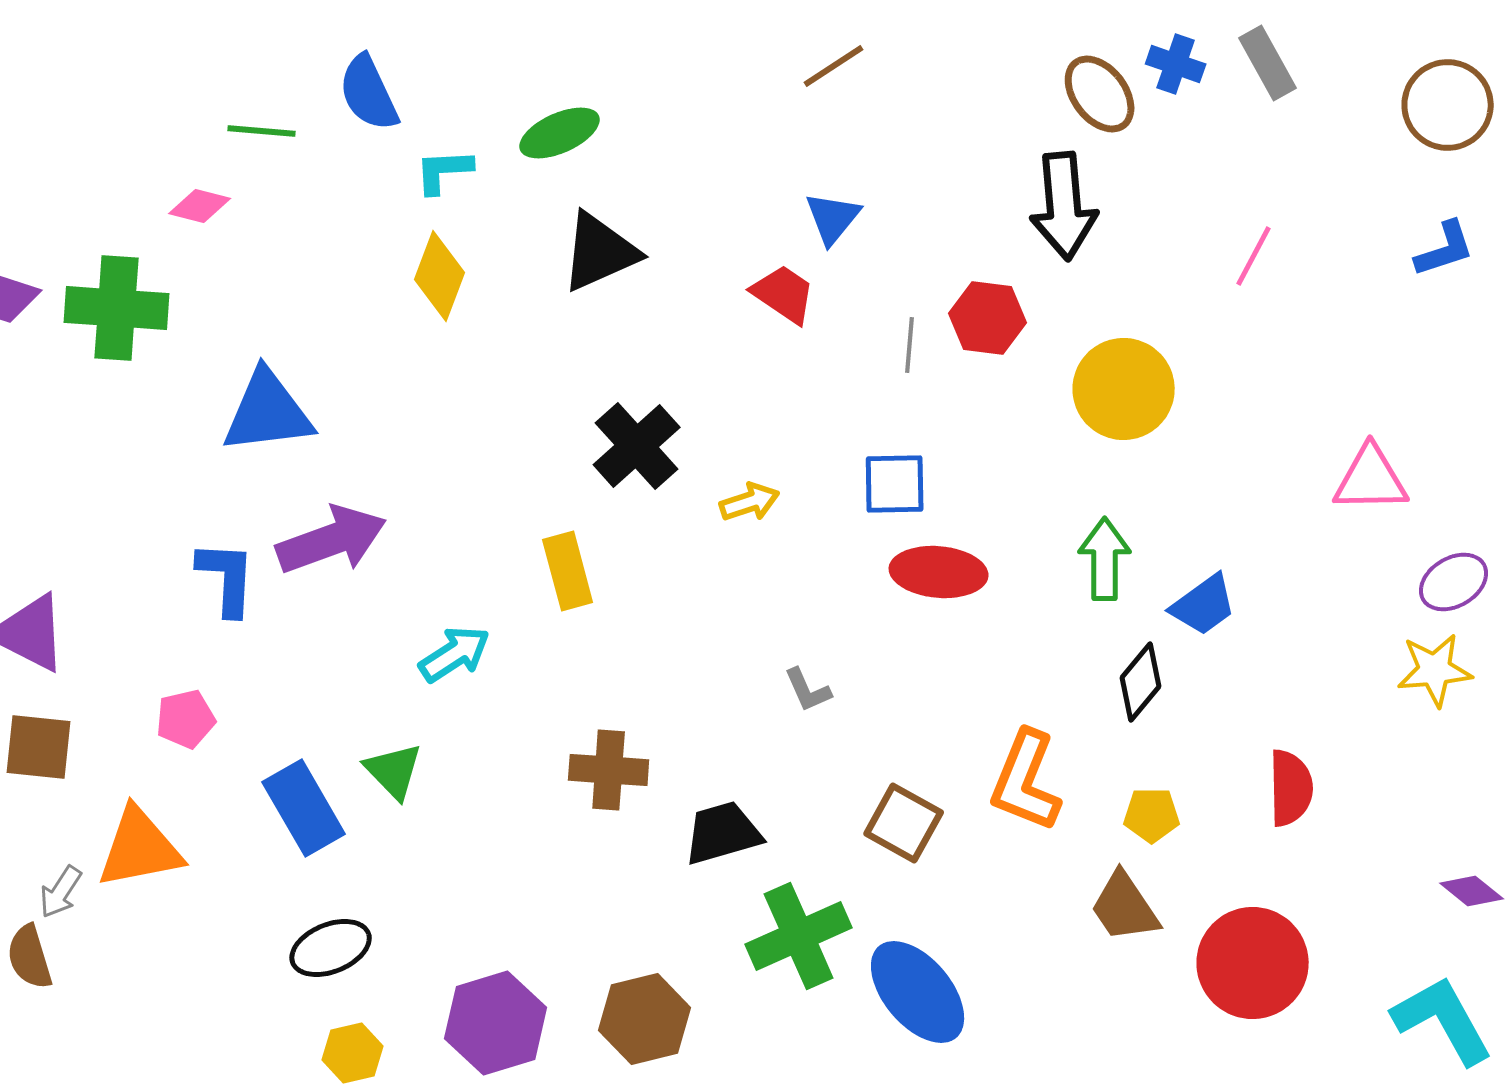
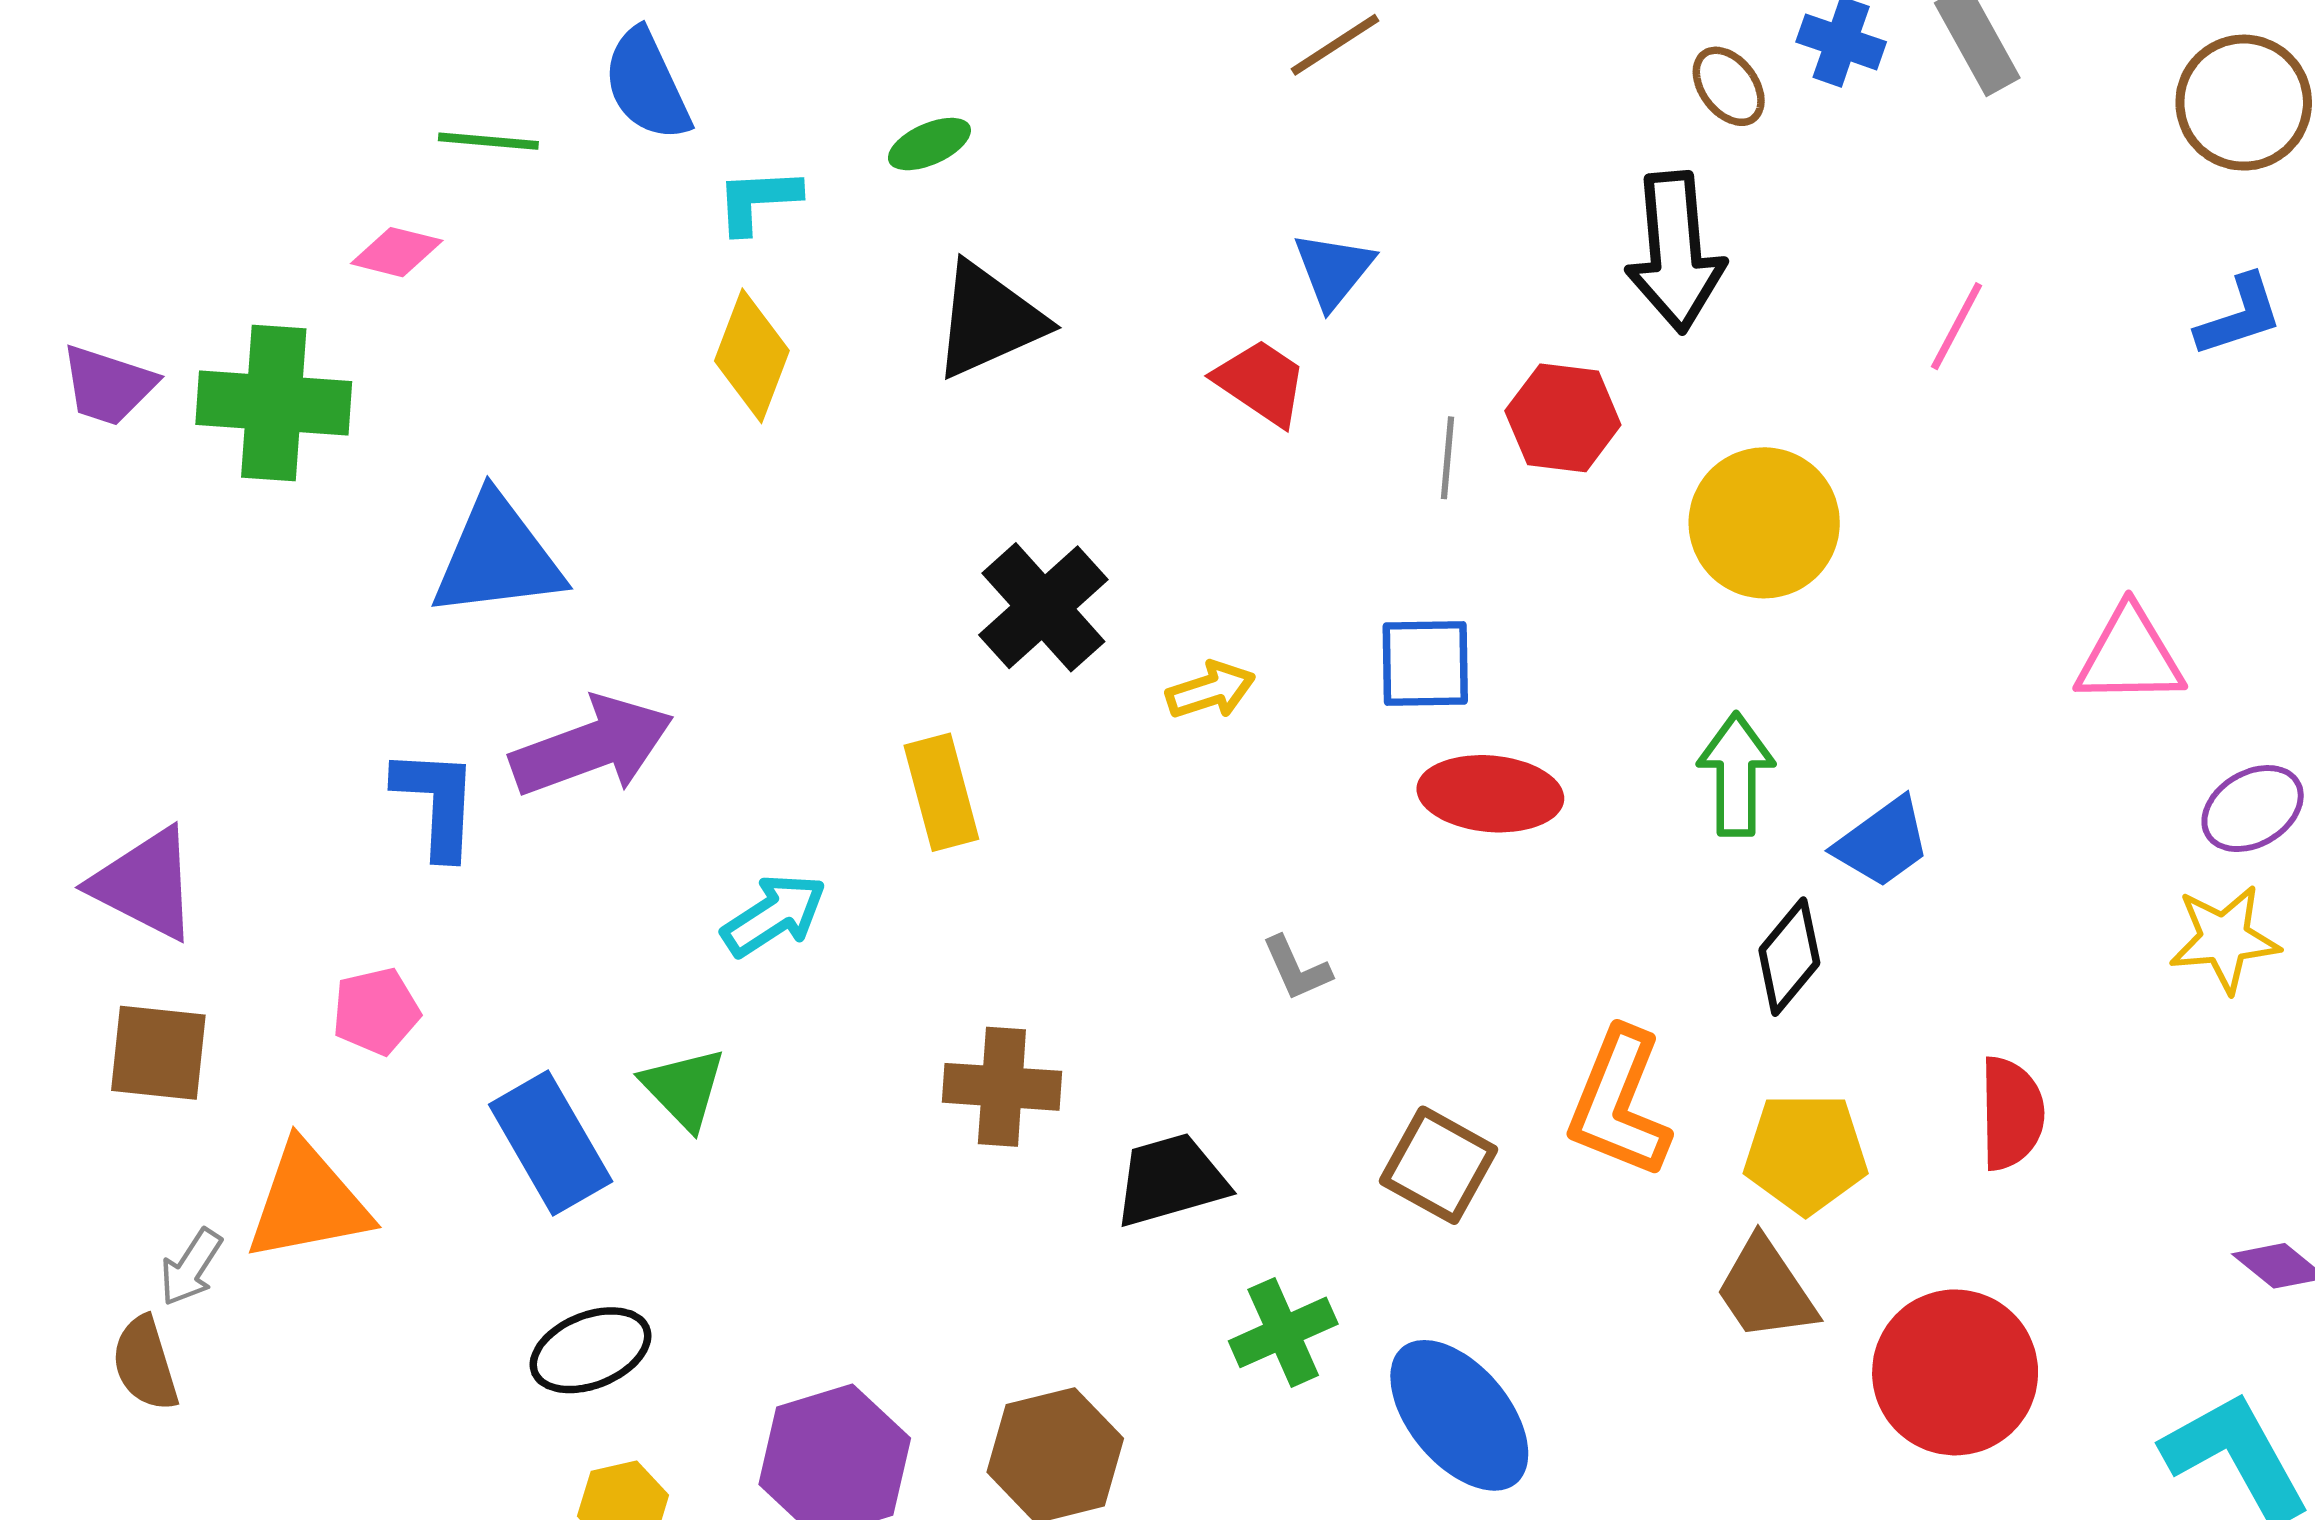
brown ellipse: (1100, 94) -> (1729, 86), size x0.7
green ellipse: (560, 133) -> (929, 144), size x0.7
yellow pentagon: (1152, 815) -> (1806, 1153), size x1.5
green cross: (799, 936) -> (1283, 1332), size x0.7

